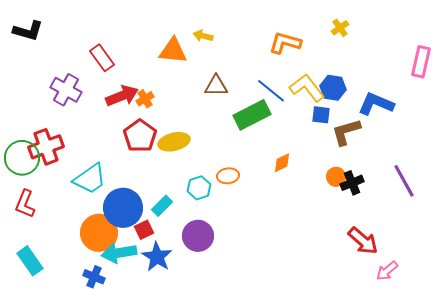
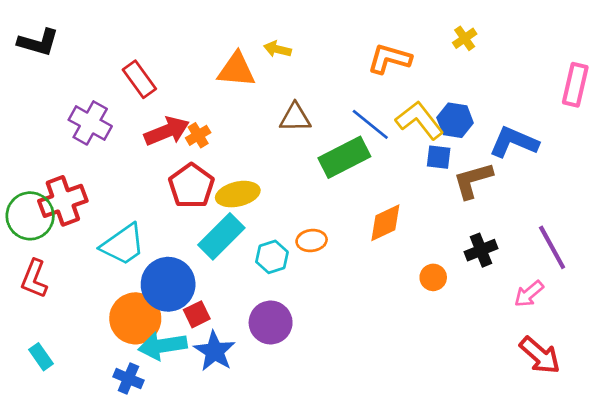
orange diamond: (282, 163) -> (385, 223), size x1.4
orange circle: (336, 177) -> (433, 277), moved
cyan rectangle: (162, 206) -> (221, 236), moved, size x1.6
red arrow: (363, 241) -> (540, 355), moved
cyan rectangle: (30, 261) -> (41, 357), size x0.7
pink arrow: (387, 271) -> (529, 294), moved

